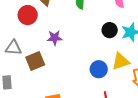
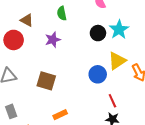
purple star: (55, 38) -> (53, 40), moved
brown square: (35, 61) -> (46, 81), moved, turned -36

